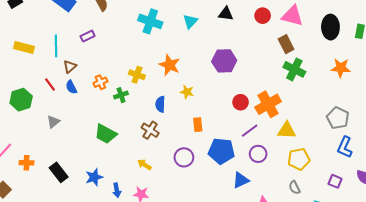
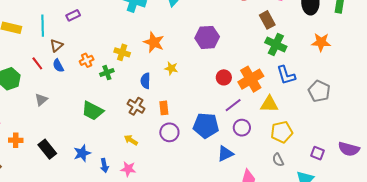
orange rectangle: (198, 125) -> (164, 108), moved
blue L-shape: (345, 147) -> (286, 75), moved, turned -40

